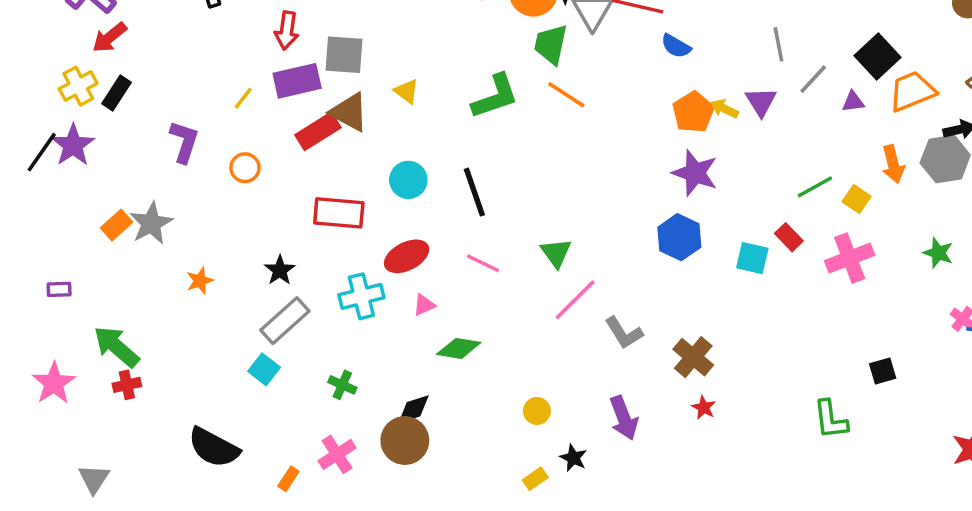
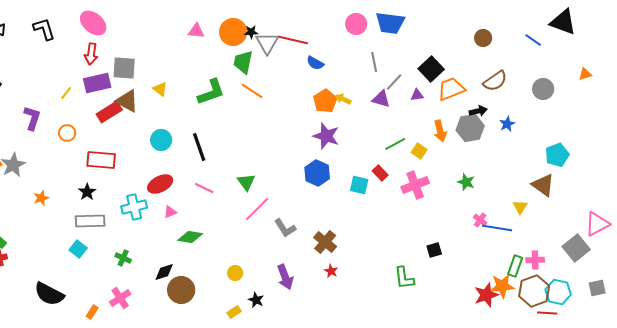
purple triangle: (761, 102) -> (381, 99), moved, turned -42
red rectangle: (339, 213) -> (101, 160), moved
gray rectangle: (285, 321) -> (90, 221), turned 40
brown circle: (405, 441) -> (181, 290), moved

